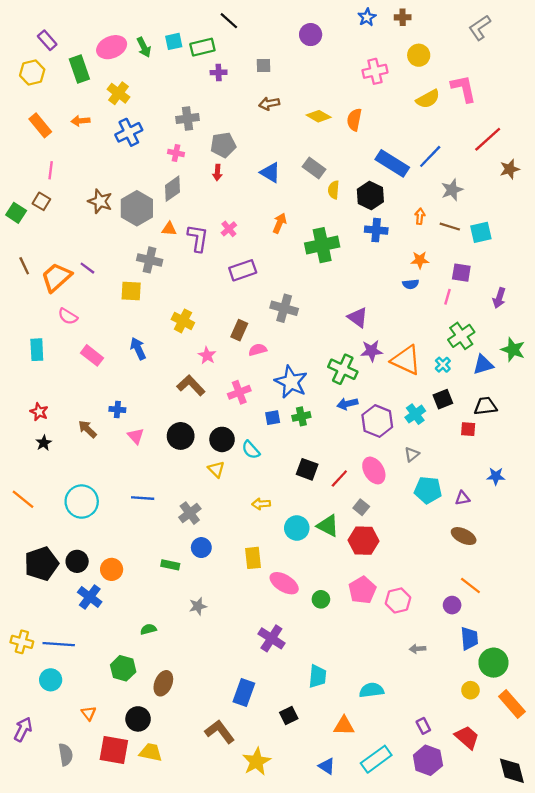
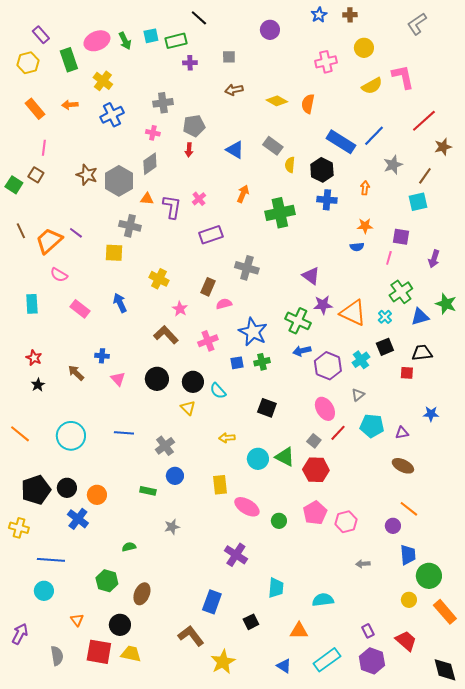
brown line: (450, 227) -> (425, 176), moved, turned -72
red line: (339, 479) -> (338, 433), moved
yellow cross: (22, 642) -> (19, 528), moved

